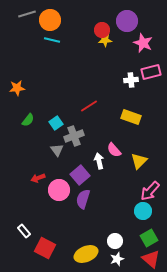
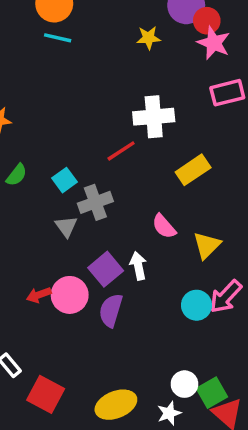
red circle: (102, 30) -> (207, 21), moved
white cross: (131, 80) -> (154, 117), moved, size x1.6
yellow rectangle: (131, 117) -> (193, 170), turned -54
white arrow: (99, 161) -> (138, 266), moved
red arrow: (38, 178) -> (39, 295), moved
cyan circle: (143, 211) -> (196, 305), moved
green square: (149, 238) -> (212, 393), moved
white circle: (115, 241) -> (184, 384), moved

